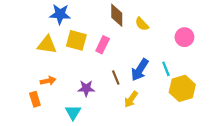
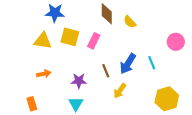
pink circle: (184, 37) -> (176, 42), moved
yellow hexagon: (182, 88) -> (167, 99), moved
orange rectangle: (35, 99) -> (32, 104), moved
cyan triangle: (73, 112) -> (76, 104), moved

